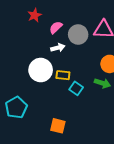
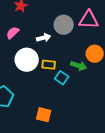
pink semicircle: (56, 27) -> (13, 33), moved
green arrow: (102, 83) -> (79, 66), moved

